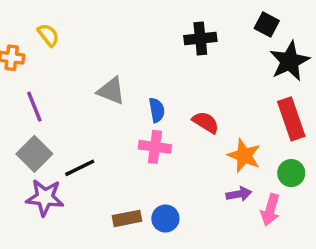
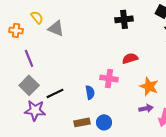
gray triangle: (111, 91) -> (56, 28), moved
blue semicircle: (157, 110) -> (90, 92), moved
red semicircle: (206, 122) -> (130, 58), moved, turned -49
pink cross: (155, 147) -> (109, 78), moved

